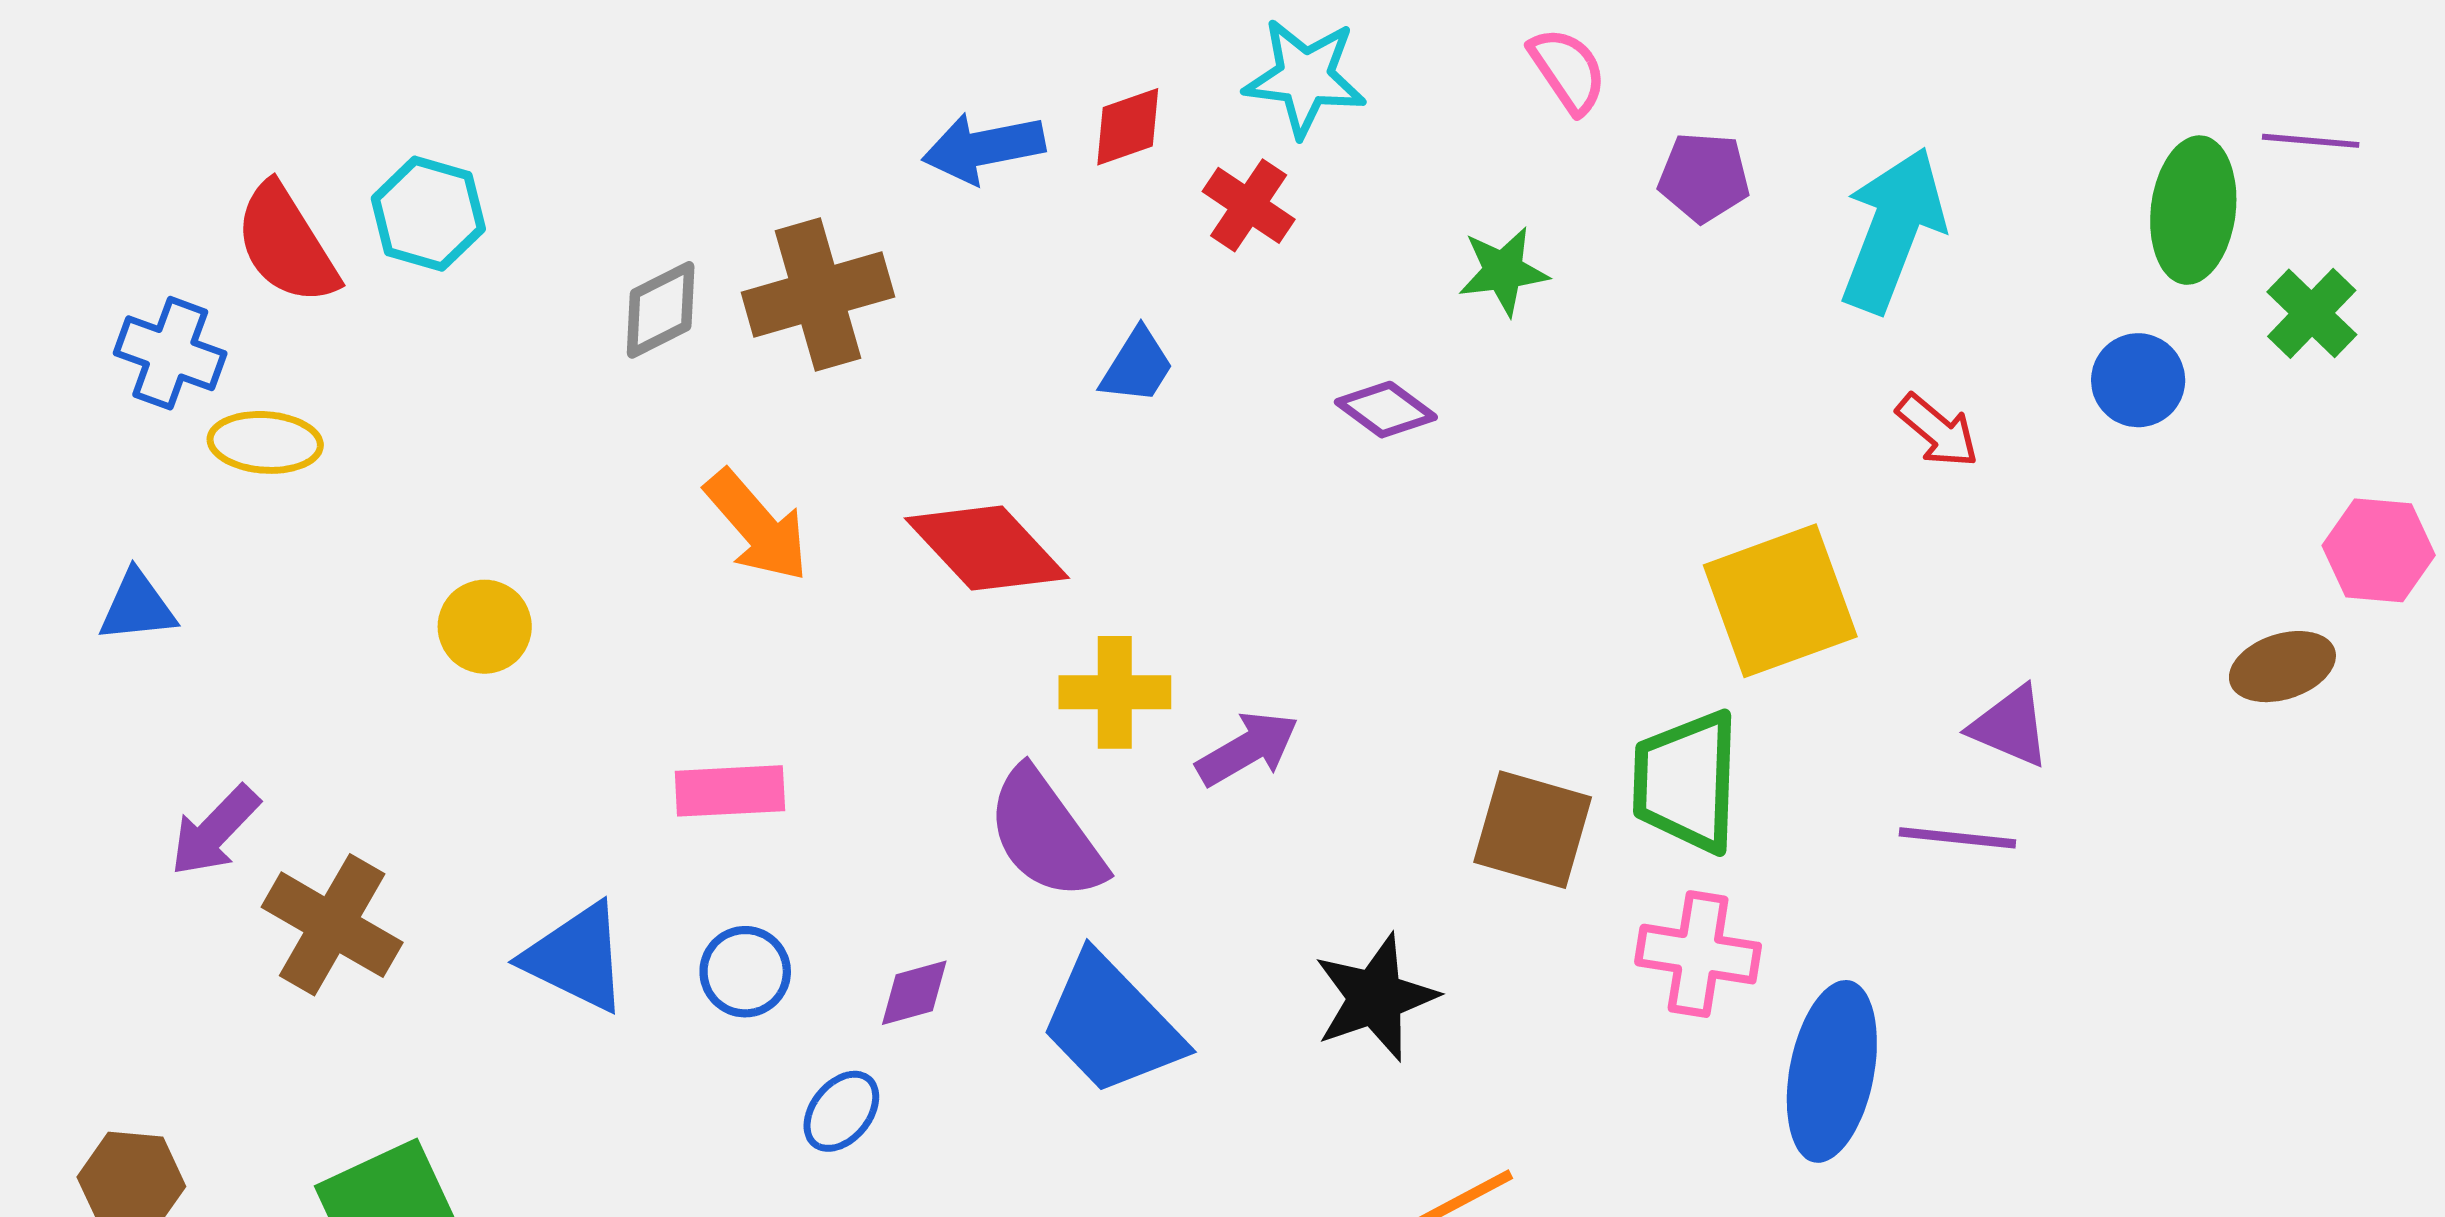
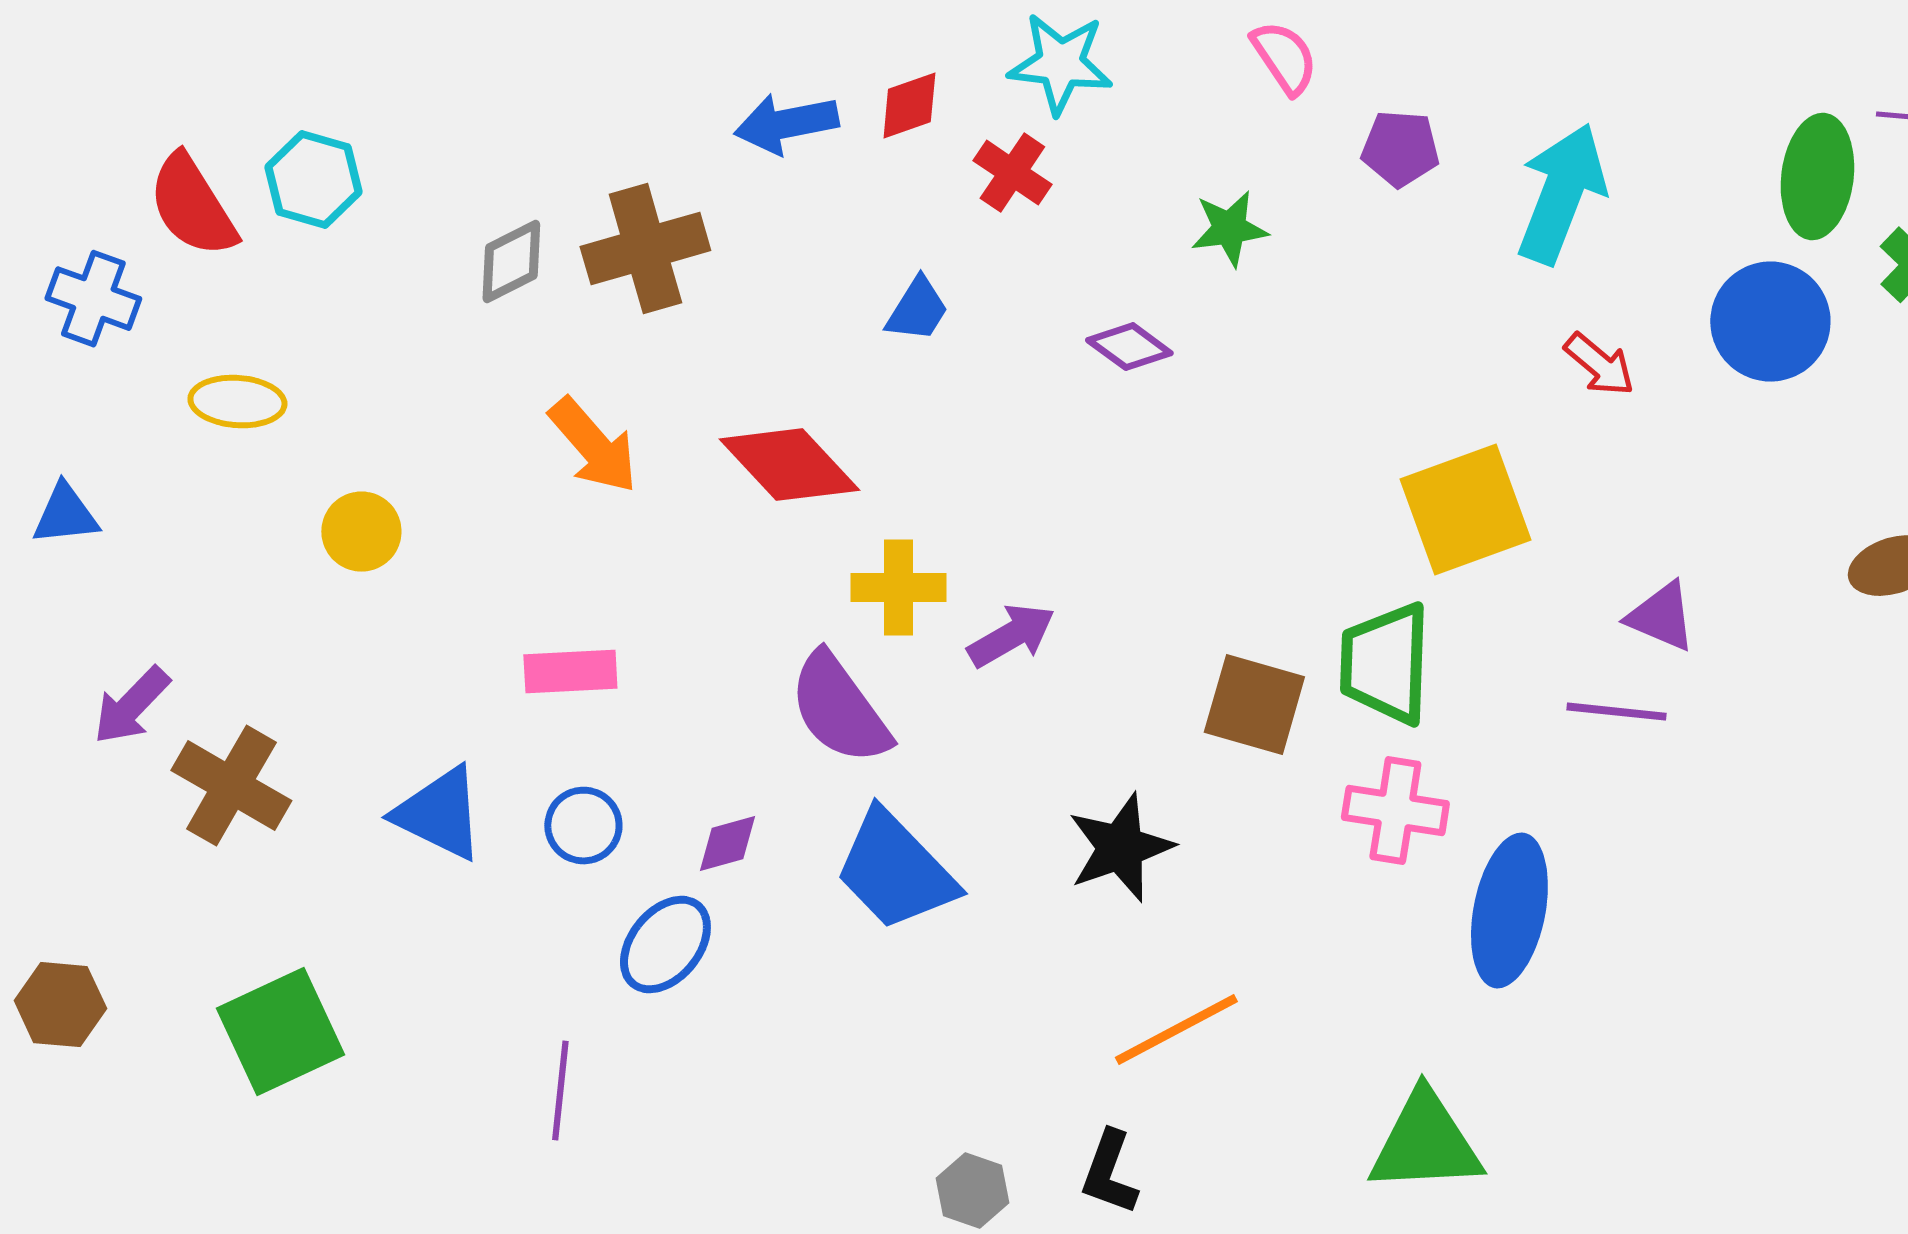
blue circle: (2138, 380) -> (1770, 322), size x1.5
yellow ellipse: (265, 442) -> (237, 402), moved
blue ellipse: (841, 1111) -> (665, 945), size x1.4

